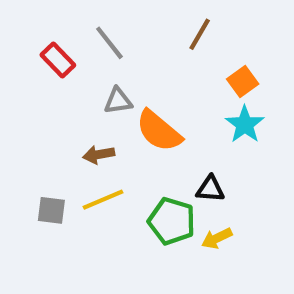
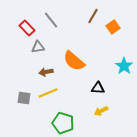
orange square: (243, 81) -> (113, 27), moved
gray triangle: (118, 101) -> (38, 47), moved
cyan star: (245, 124) -> (124, 66), moved
green pentagon: (172, 221) -> (63, 123), moved

